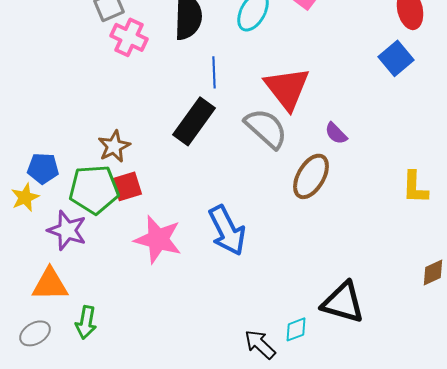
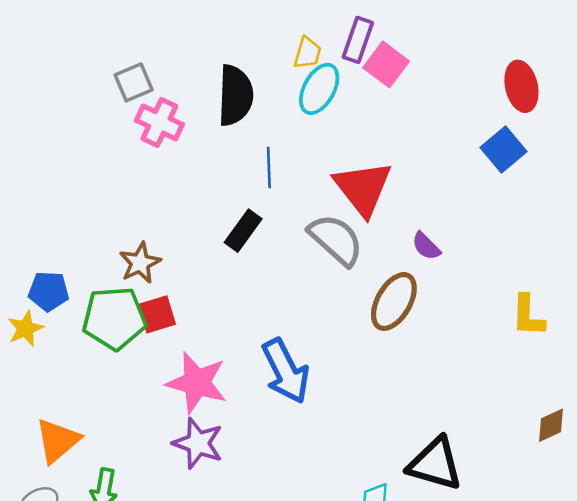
black rectangle: (194, 121) -> (243, 231), size x0.7
purple star: (67, 230) -> (198, 443), moved
orange triangle: (50, 284) -> (58, 441), turned -39

